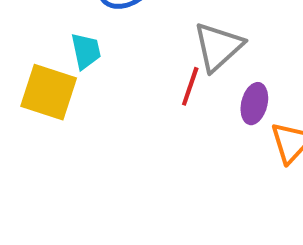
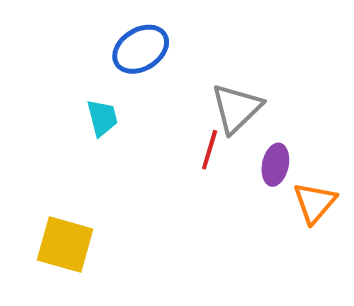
yellow square: (49, 92) -> (65, 244), moved

